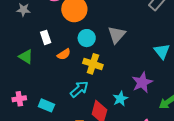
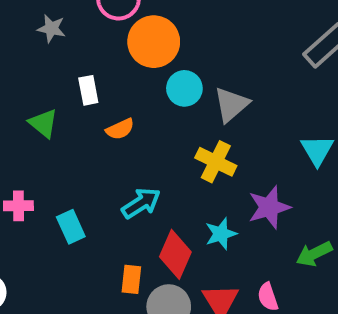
cyan circle: (87, 38) -> (184, 88), moved
yellow cross: (93, 64) -> (216, 162), moved
cyan rectangle: (46, 105) -> (71, 227), turned 35

